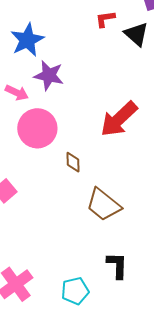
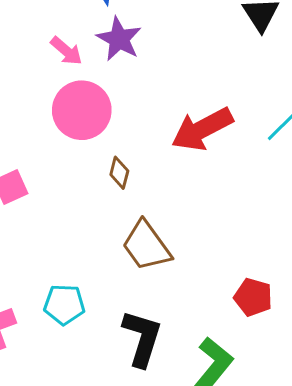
black L-shape: (117, 265) -> (142, 338), size x1.4
cyan pentagon: (75, 291) -> (64, 304), moved

